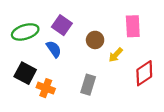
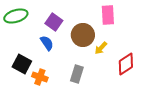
pink rectangle: (133, 26) -> (108, 15), moved
green ellipse: (25, 32) -> (16, 16), moved
brown circle: (95, 40) -> (83, 35), size x1.5

